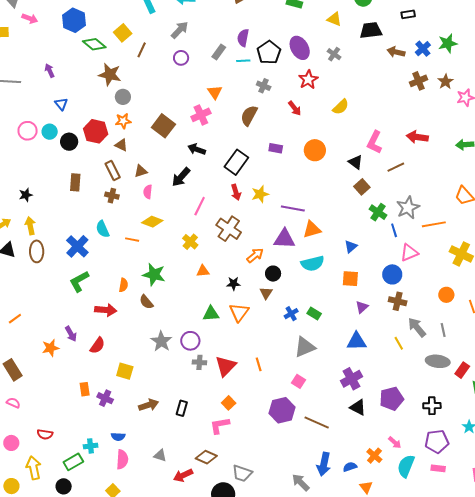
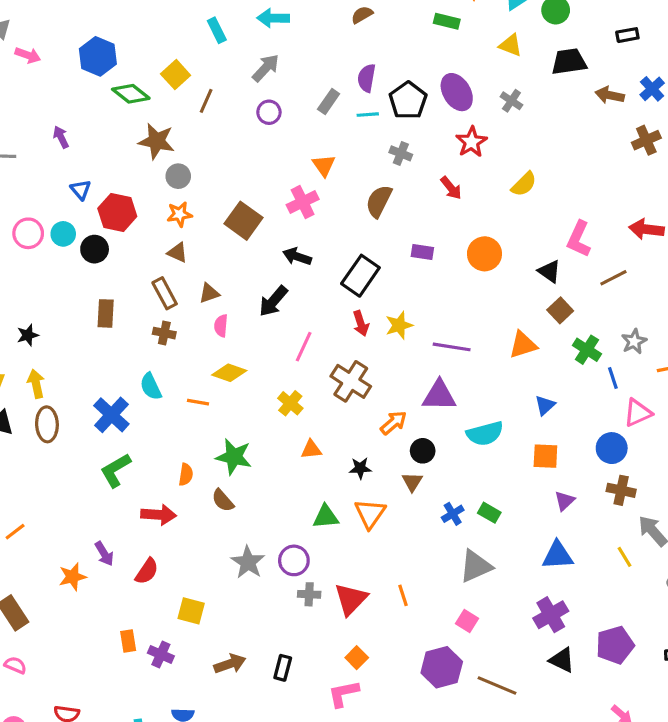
red hexagon: (96, 131) -> (117, 212), moved
gray star: (408, 208) -> (634, 341), size x0.7
orange triangle: (312, 229) -> (523, 345), moved

